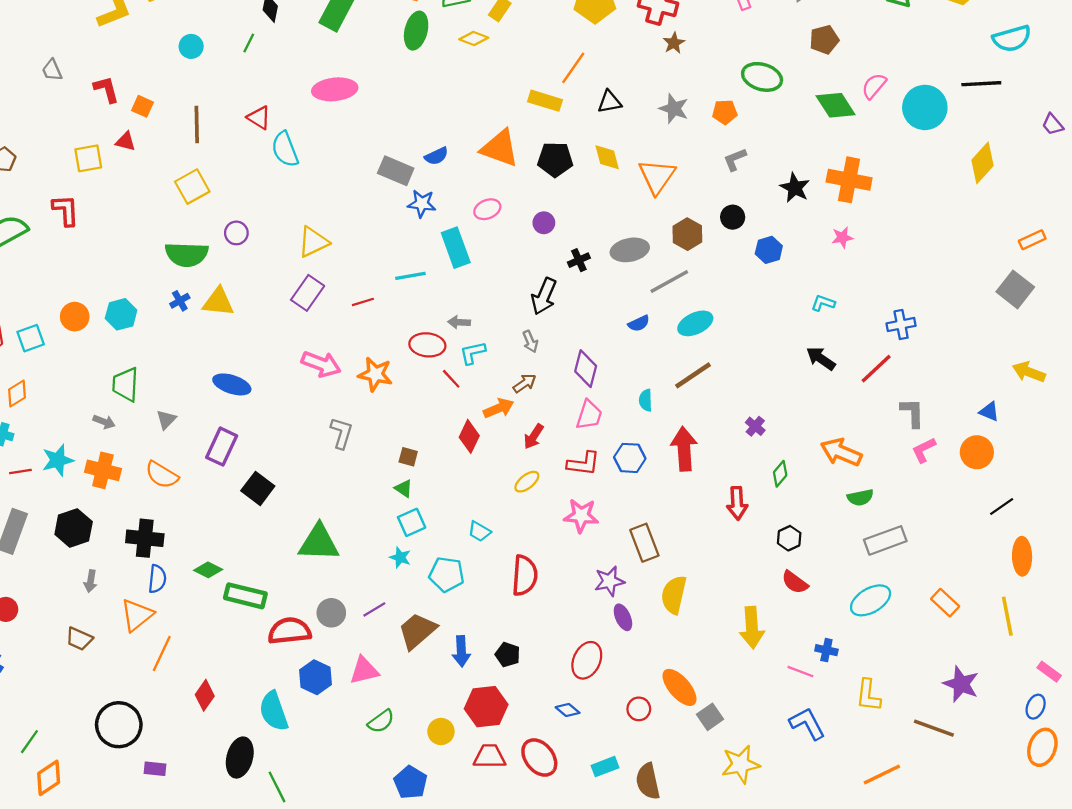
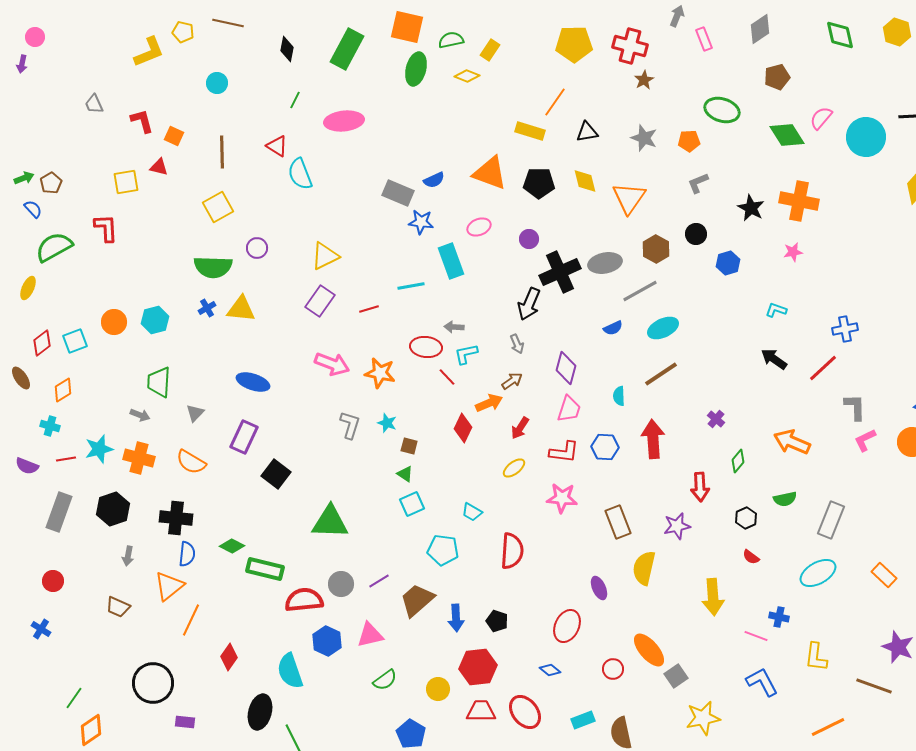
green line: (249, 43) -> (295, 100), moved
black cross: (579, 260) -> (560, 272), size x2.0
green semicircle: (860, 497) -> (785, 499), moved
gray rectangle: (885, 540) -> (831, 520), turned -48
cyan star: (400, 557) -> (387, 423), moved
purple star: (609, 581) -> (677, 526), moved
red semicircle: (795, 582) -> (751, 557), size x0.7

